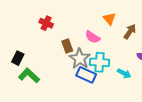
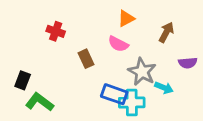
orange triangle: (109, 19) -> (126, 18), moved, turned 48
gray star: (80, 59) -> (142, 72), moved
cyan cross: (100, 62) -> (132, 103), moved

